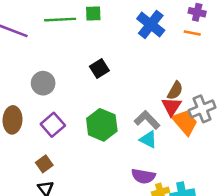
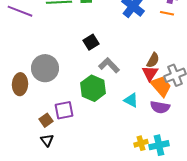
gray circle: (43, 83) -> (45, 68), moved, size x1.4
gray L-shape: (147, 120) -> (109, 65), moved
purple square: (53, 125) -> (64, 110), moved, turned 30
purple semicircle: (143, 176) -> (160, 107), moved

